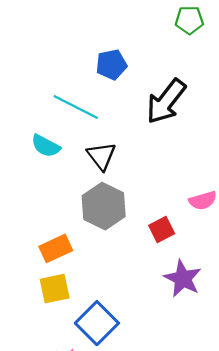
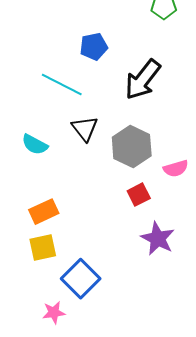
cyan semicircle: (46, 146) -> (35, 145), moved
gray hexagon: (104, 206) -> (132, 147), moved

